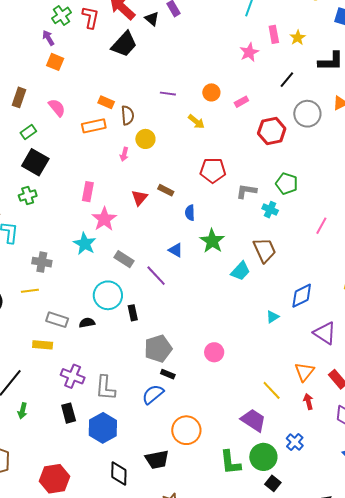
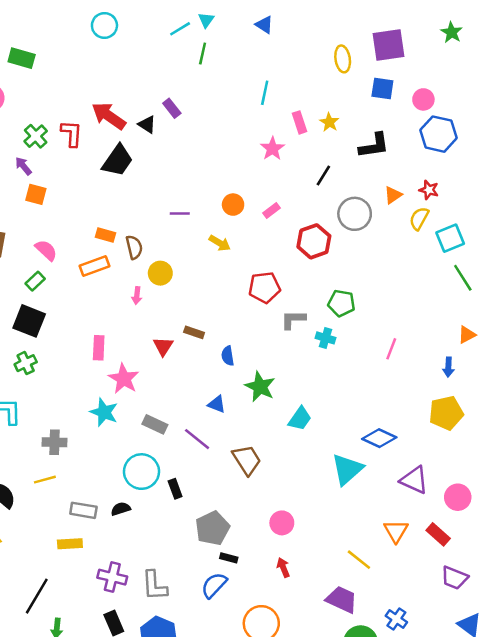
green rectangle: (28, 132) -> (35, 281), moved
red pentagon: (213, 170) -> (264, 287), moved
brown trapezoid: (264, 250) -> (247, 460), moved
blue diamond: (302, 296) -> (379, 438), turned 60
cyan triangle: (273, 317) -> (347, 469), size x2.0
red arrow: (308, 401) -> (283, 568), moved

